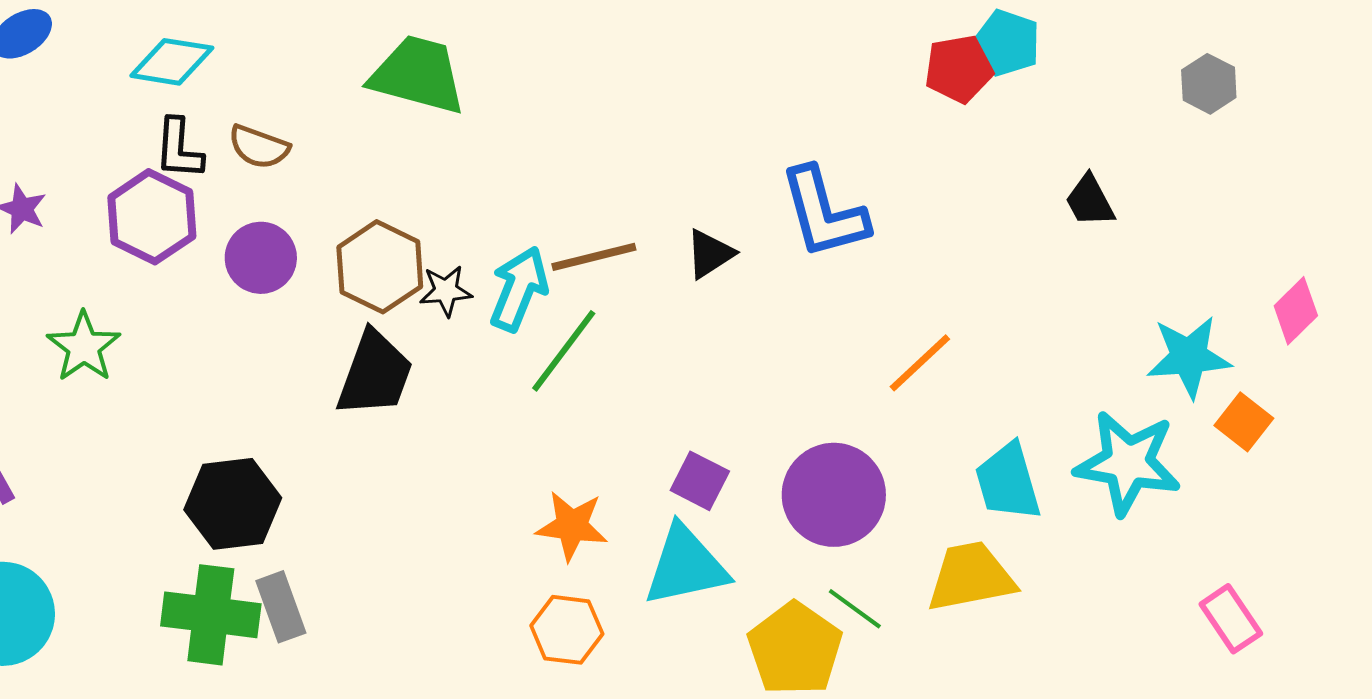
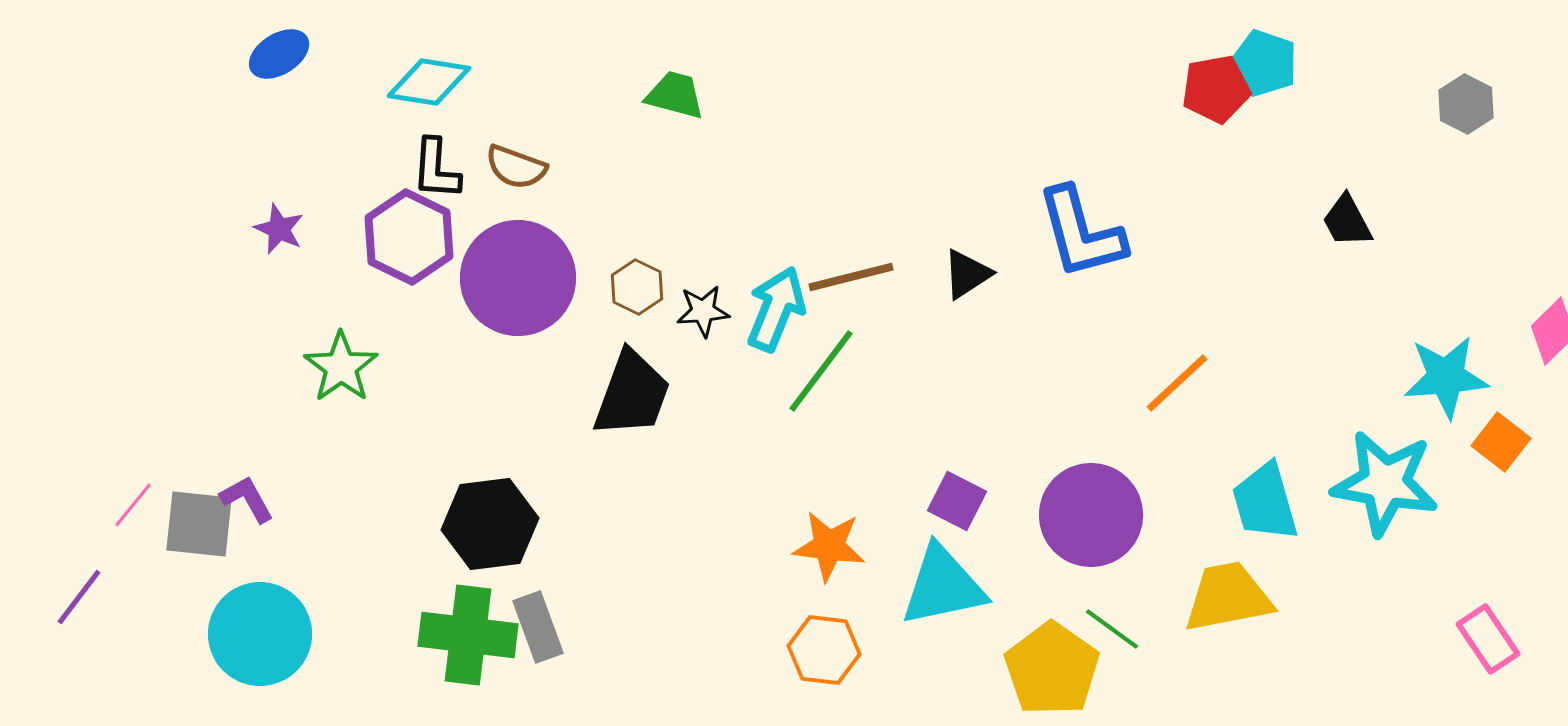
green trapezoid: (418, 75) -> (675, 95), size x0.6
purple circle: (261, 258) -> (518, 278), size x1.6
brown hexagon: (380, 267) -> (637, 287), size x0.6

